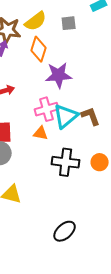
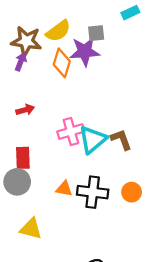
purple star: (59, 75) -> (85, 51), moved
orange triangle: (41, 133) -> (64, 189), moved

